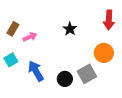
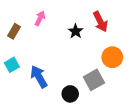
red arrow: (109, 20) -> (100, 22), moved, turned -30
pink arrow: (30, 37) -> (40, 18), moved, turned -40
black circle: (65, 79) -> (70, 94), moved

